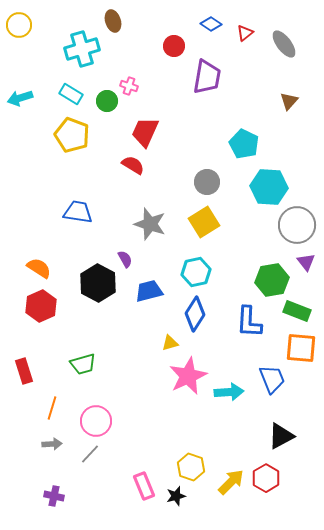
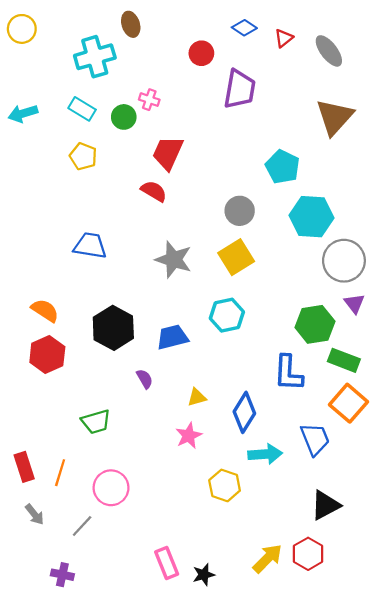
brown triangle: (289, 101) -> (335, 117), size x1.8
yellow pentagon: (72, 135) -> (83, 156), size x0.7
purple semicircle: (125, 259) -> (145, 379), moved
blue diamond: (195, 314) -> (244, 412), moved
orange square: (301, 348) -> (349, 403), turned 36
red rectangle: (24, 371) -> (24, 467), moved
pink star: (188, 376) -> (189, 436), moved, size x0.6
gray arrow: (52, 444) -> (35, 514), moved, turned 54
gray line: (90, 454) -> (82, 526), moved
yellow hexagon: (191, 467) -> (225, 485), moved

